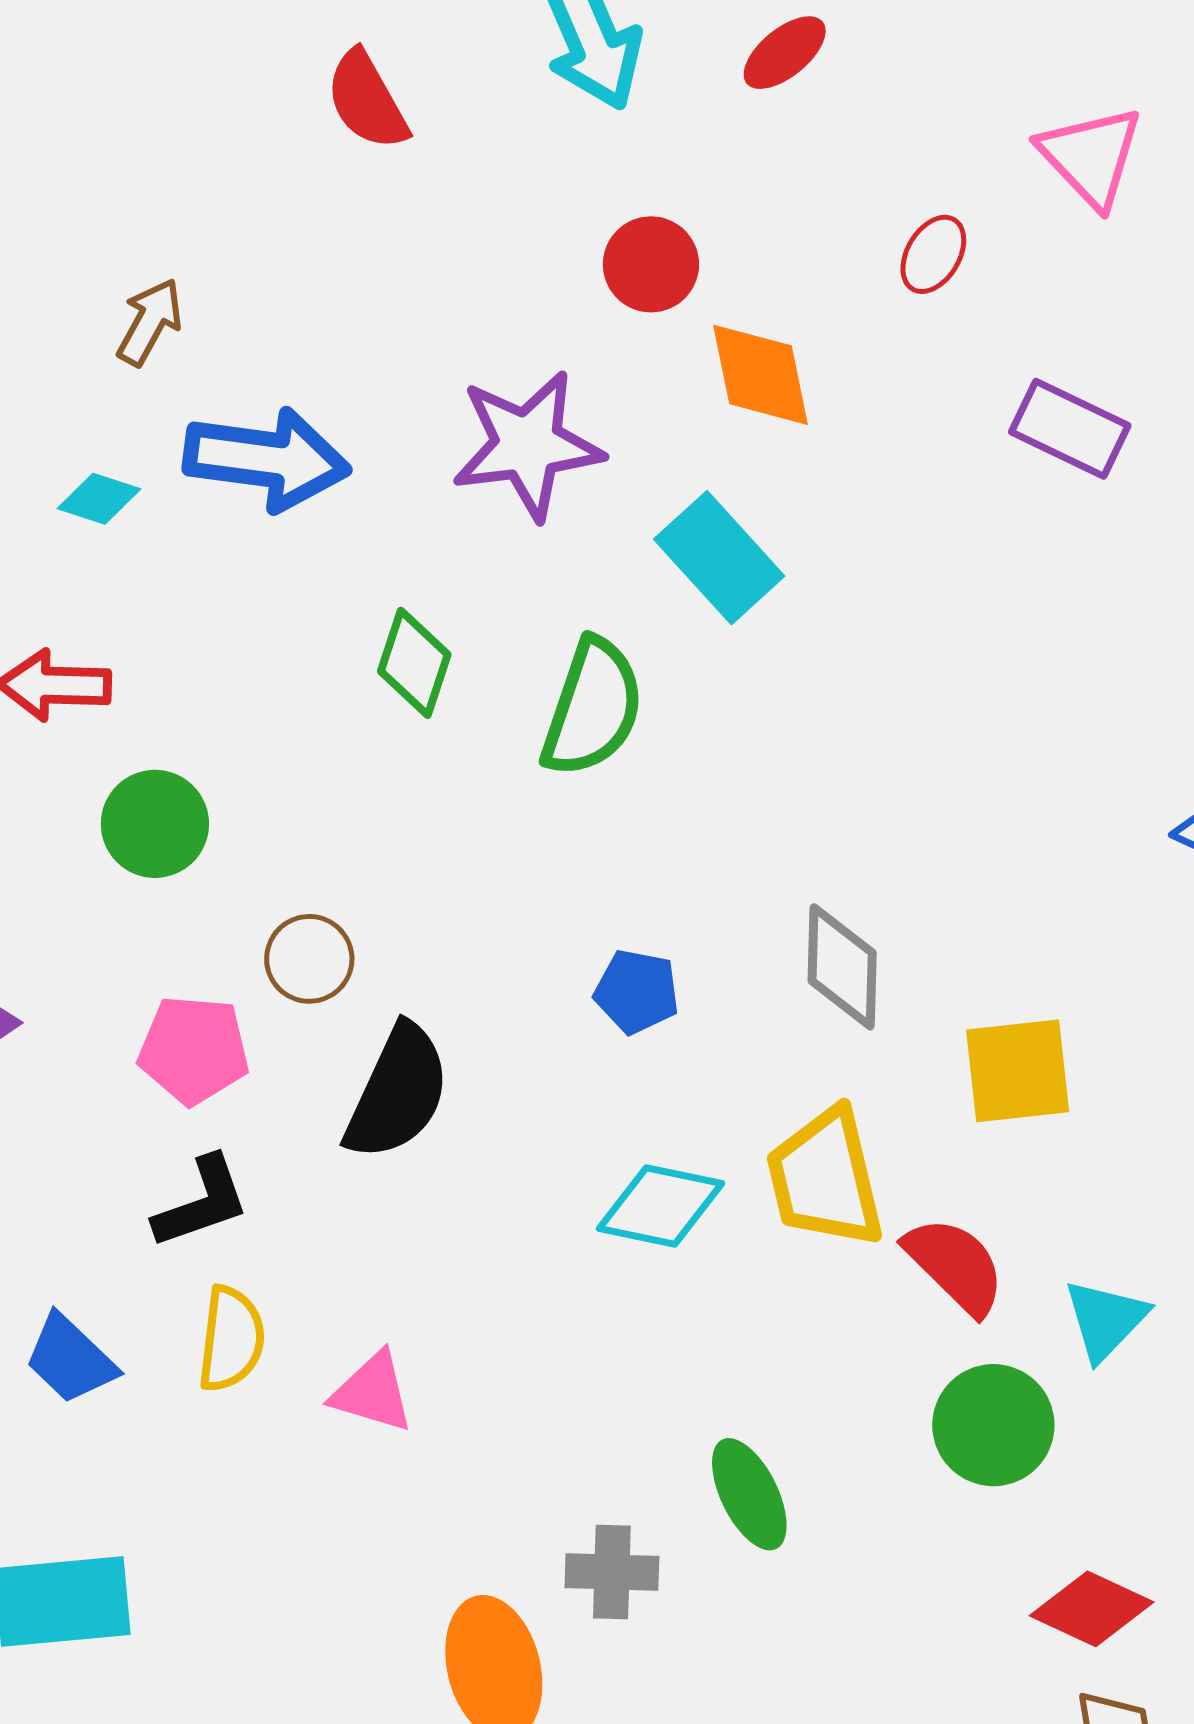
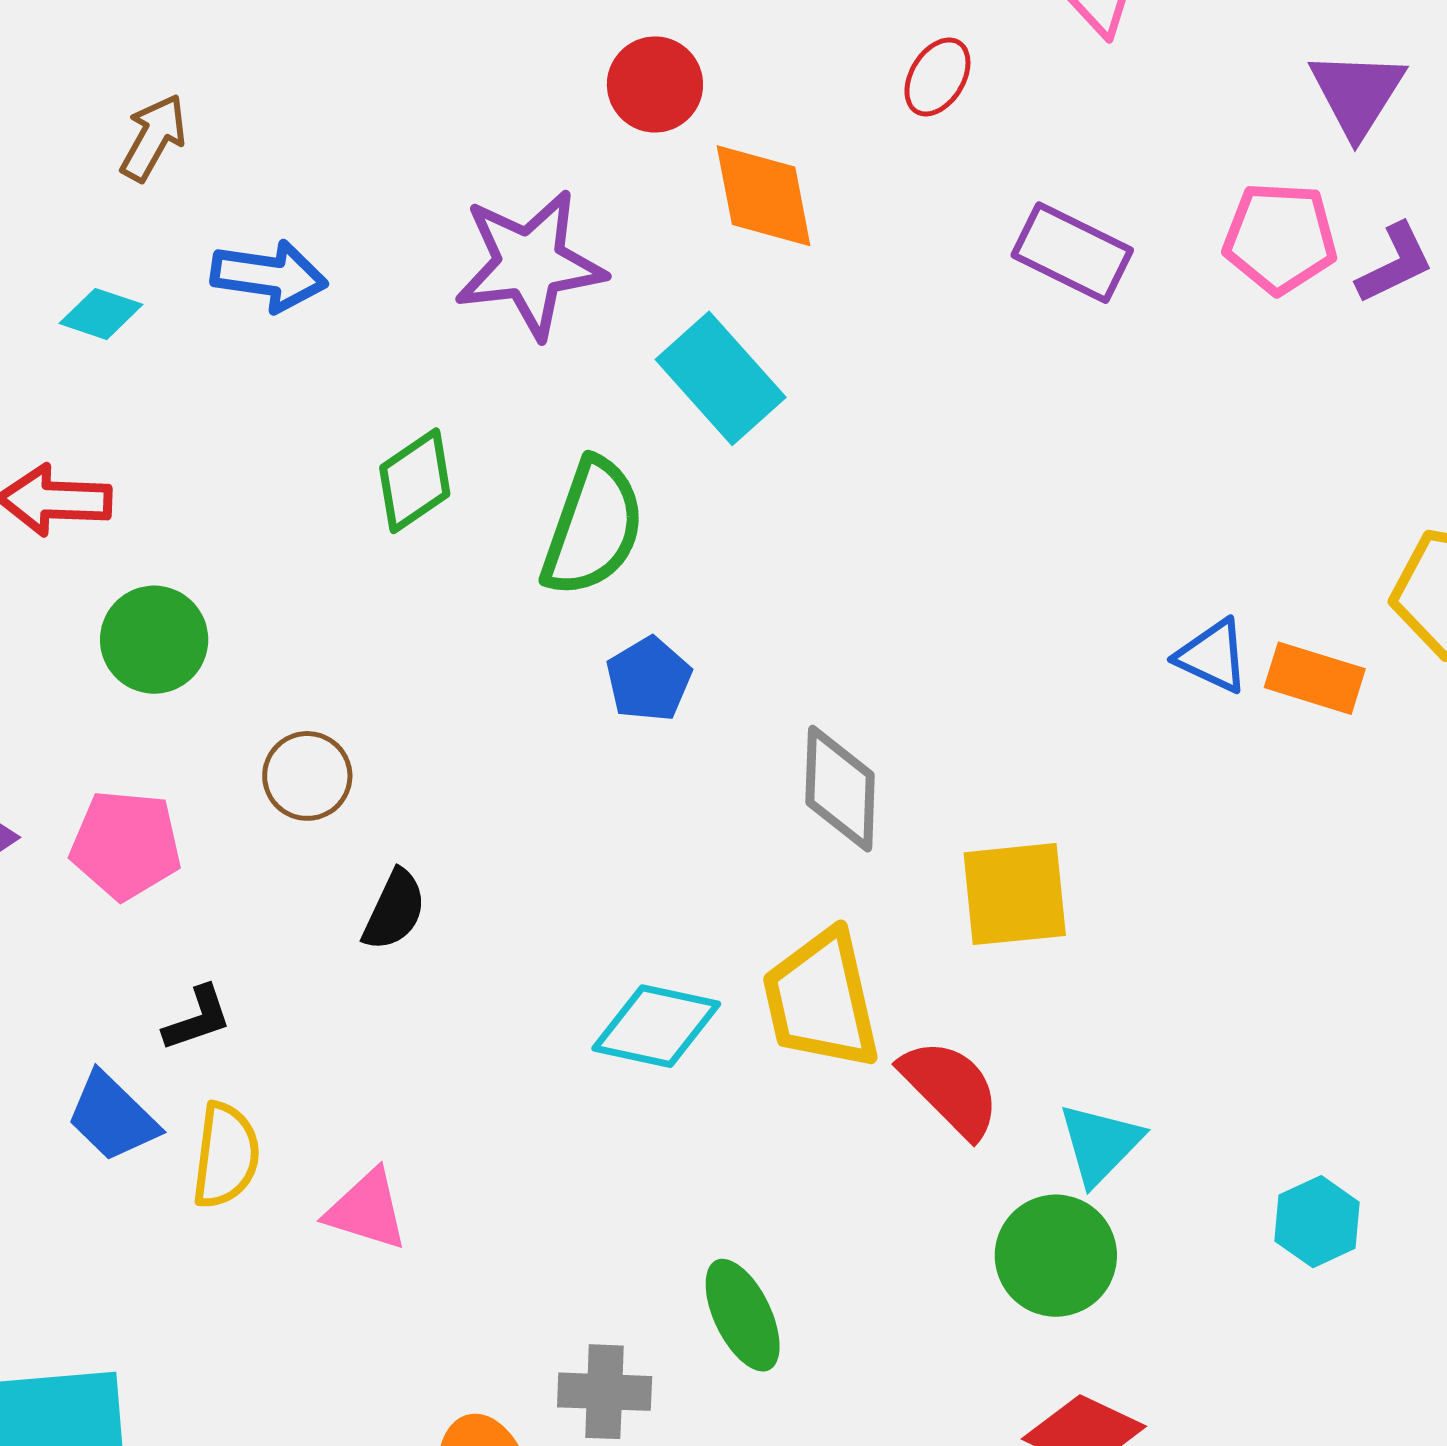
blue arrow: (267, 459) -> (269, 276), size x0.7
green diamond: (414, 663) -> (415, 481), turned 37
blue pentagon: (637, 992) -> (649, 679), moved, turned 30
pink pentagon: (194, 1050) -> (126, 845), moved
black semicircle: (397, 1092) -> (394, 910), size x0.6
black L-shape: (202, 1202) -> (197, 1019), size x0.7
blue trapezoid: (70, 1359) -> (112, 1117), moved
green circle: (993, 1425) -> (1056, 1256), moved

